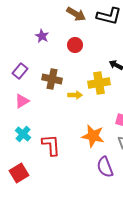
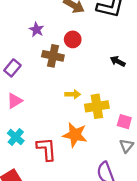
brown cross: (52, 79) -> (53, 56), moved
yellow cross: (99, 83) -> (97, 106), moved
orange star: (93, 136) -> (75, 135), moved

